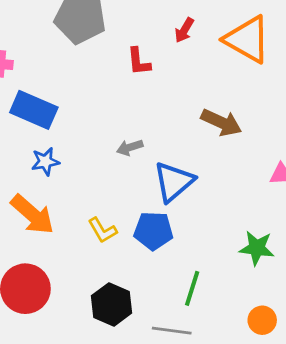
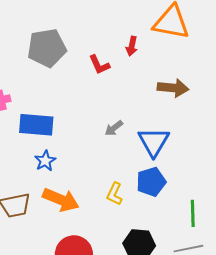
red arrow: (184, 30) -> (132, 46), moved
blue star: (45, 162) -> (45, 161), moved
yellow L-shape: (102, 230) -> (115, 194), turned 75

